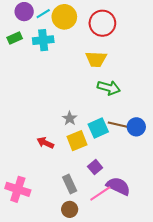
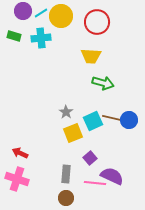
green rectangle: (15, 38) -> (14, 36), turned 40
red arrow: (45, 143) -> (20, 153), moved
gray rectangle: (70, 184) -> (66, 174), turned 30
pink line: (100, 194) -> (95, 183), turned 40

